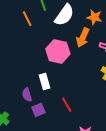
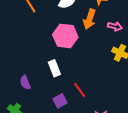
purple semicircle: (27, 95) -> (25, 83), moved
purple square: (38, 110) -> (60, 101), moved

